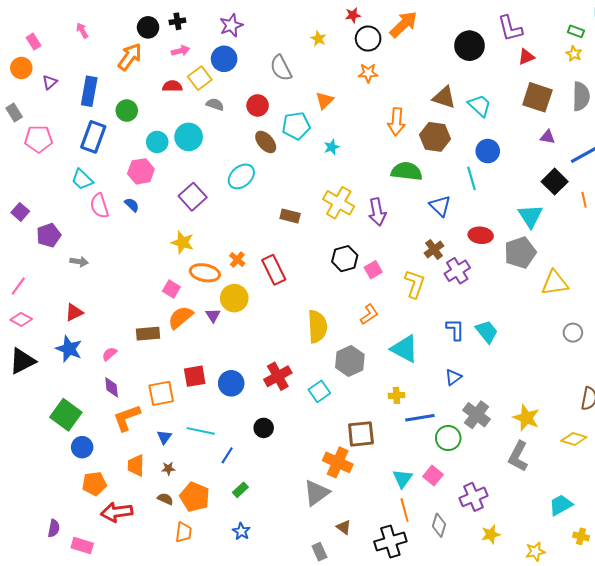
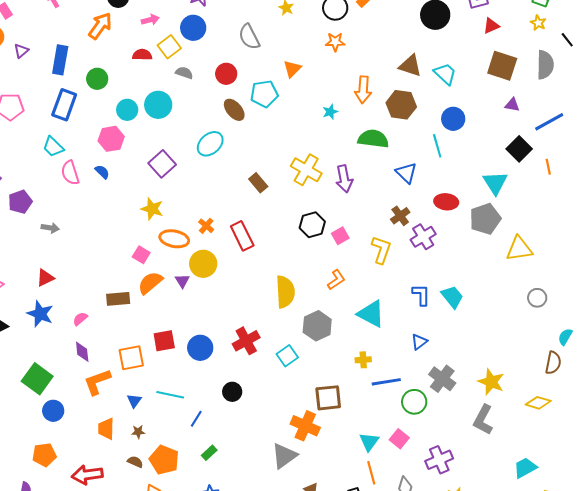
cyan star: (332, 147) -> (330, 112), moved
brown rectangle: (290, 216) -> (258, 183), turned 36
orange pentagon: (94, 484) -> (44, 455), moved

